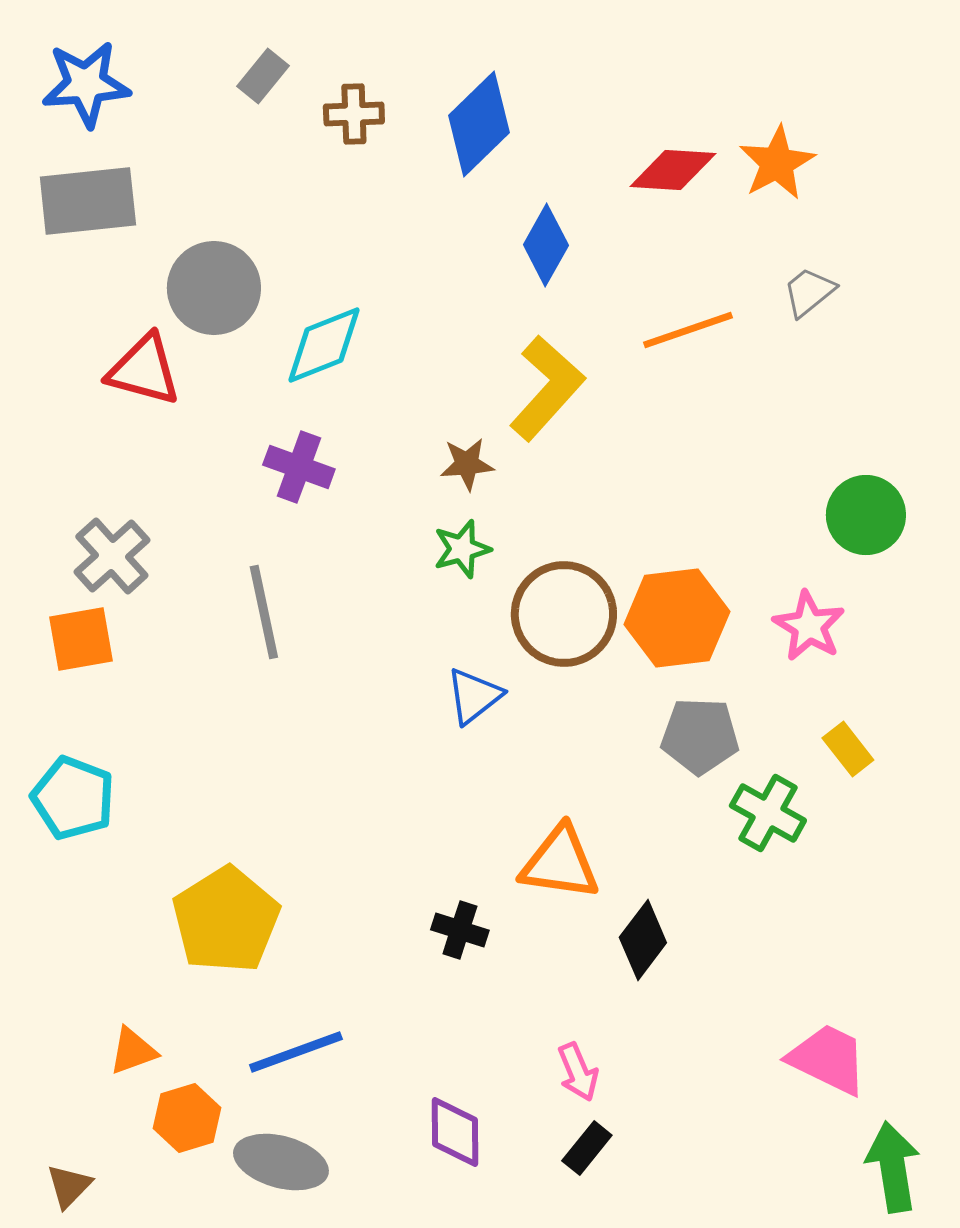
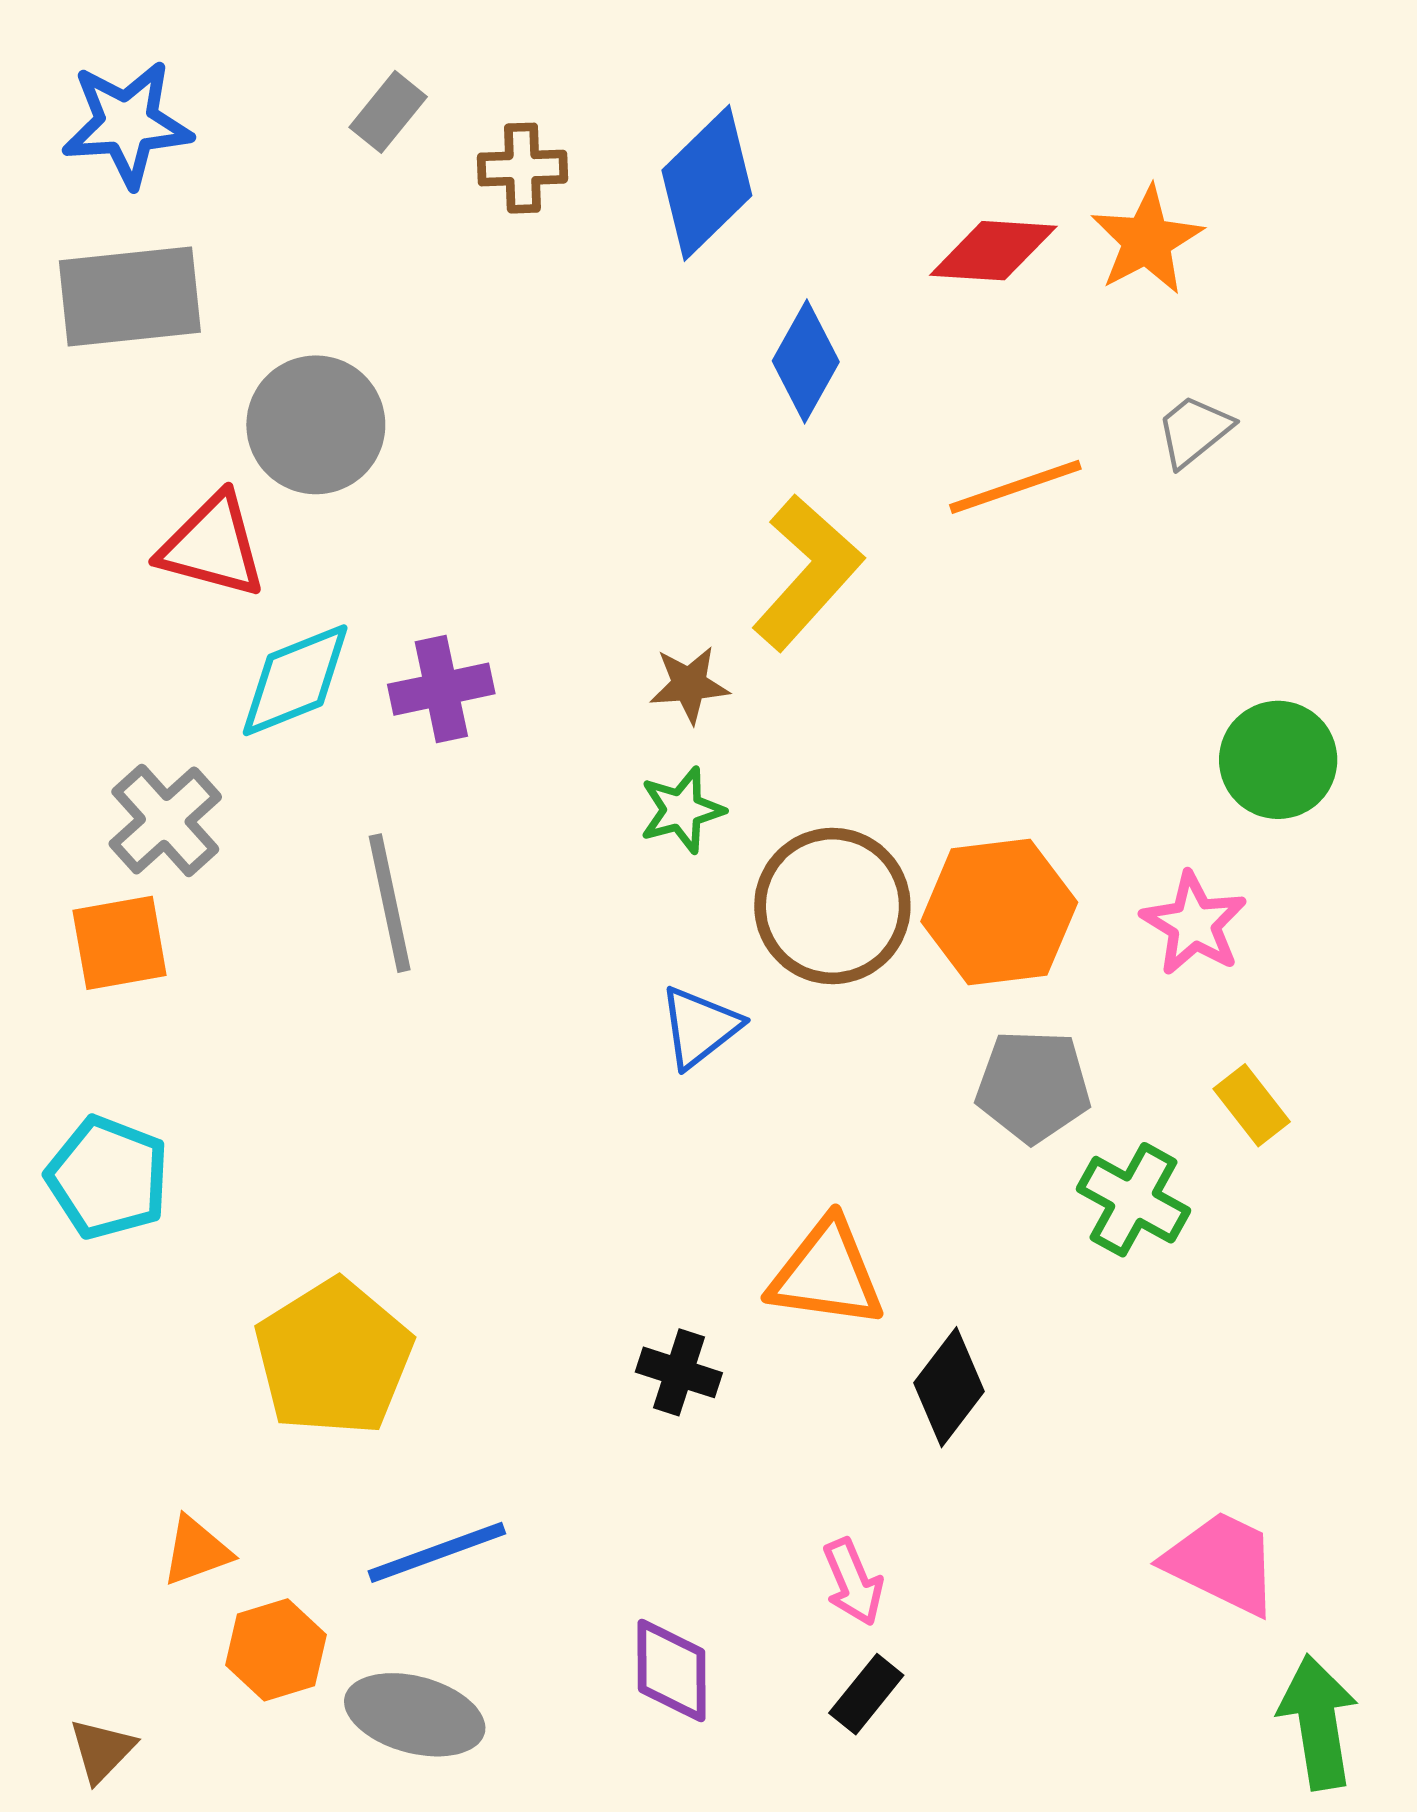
cyan diamond: (324, 345) -> (295, 680), moved
purple cross: (299, 467) -> (441, 689), turned -32

